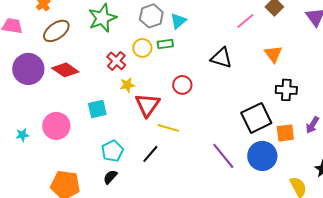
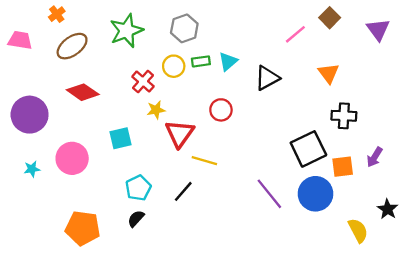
cyan triangle: (178, 21) -> (228, 61), moved
black triangle: (221, 58) -> (267, 78), turned -45
purple circle: (28, 69) -> (30, 115), moved

